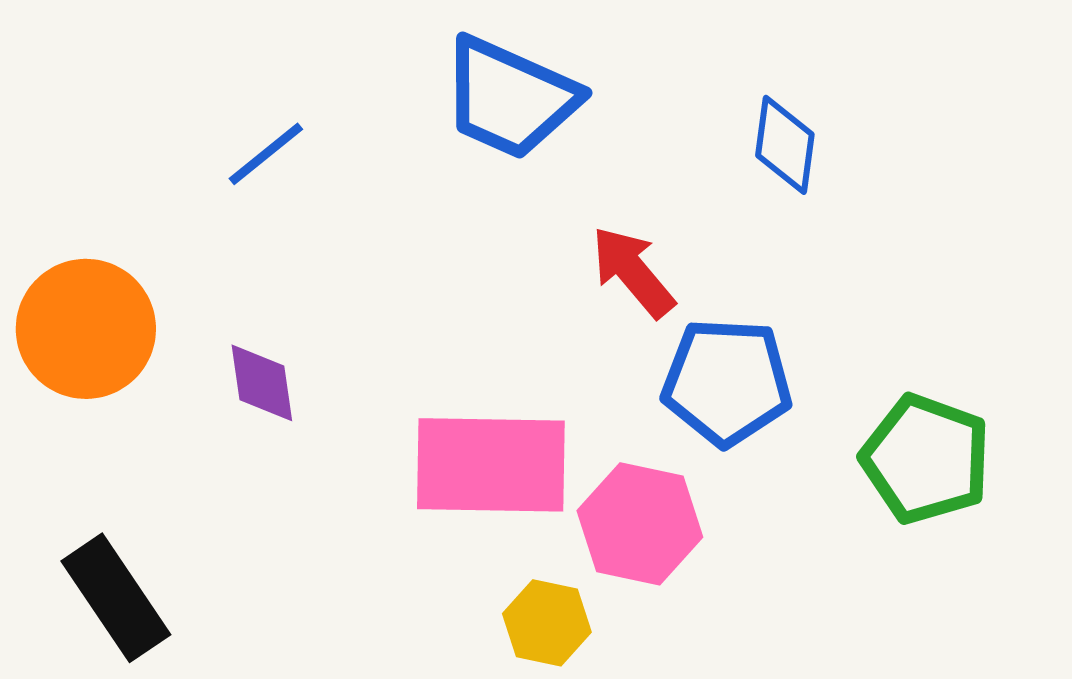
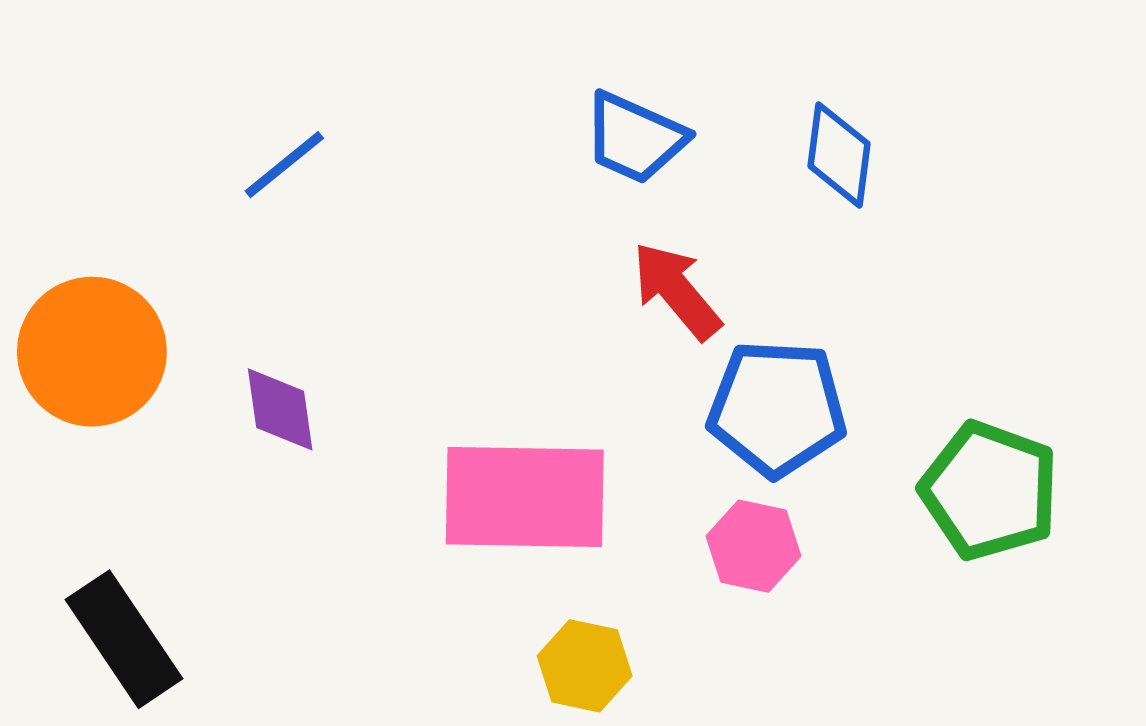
blue trapezoid: (510, 98) -> (635, 138), moved, size x0.7
pink hexagon: (640, 524) -> (753, 546), moved, size x0.7

